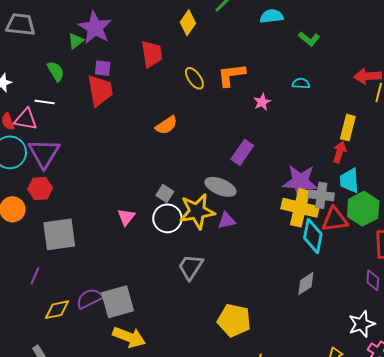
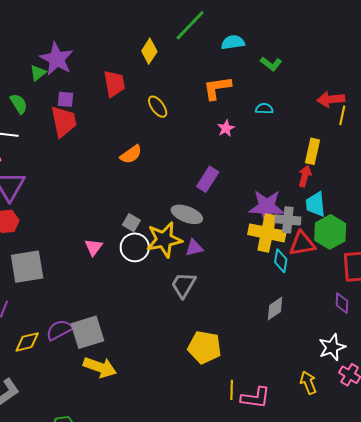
orange L-shape: (231, 75) -> (217, 88), moved
cyan diamond: (313, 236) -> (281, 261), size x0.7
gray trapezoid: (191, 267) -> (184, 285), moved

